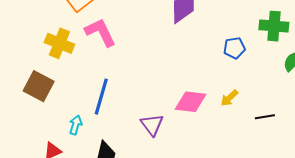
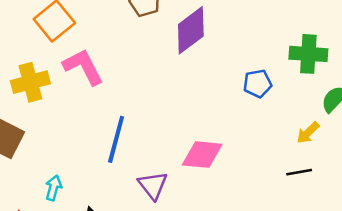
yellow cross: (59, 43) -> (30, 82), turned -36
blue line: (101, 97) -> (116, 139), moved
yellow arrow: (229, 98) -> (308, 133), moved

